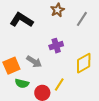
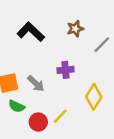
yellow diamond: (84, 63) -> (94, 97), turned -40

